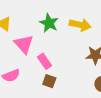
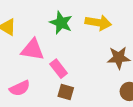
pink triangle: (24, 44) -> (33, 50), turned -35

